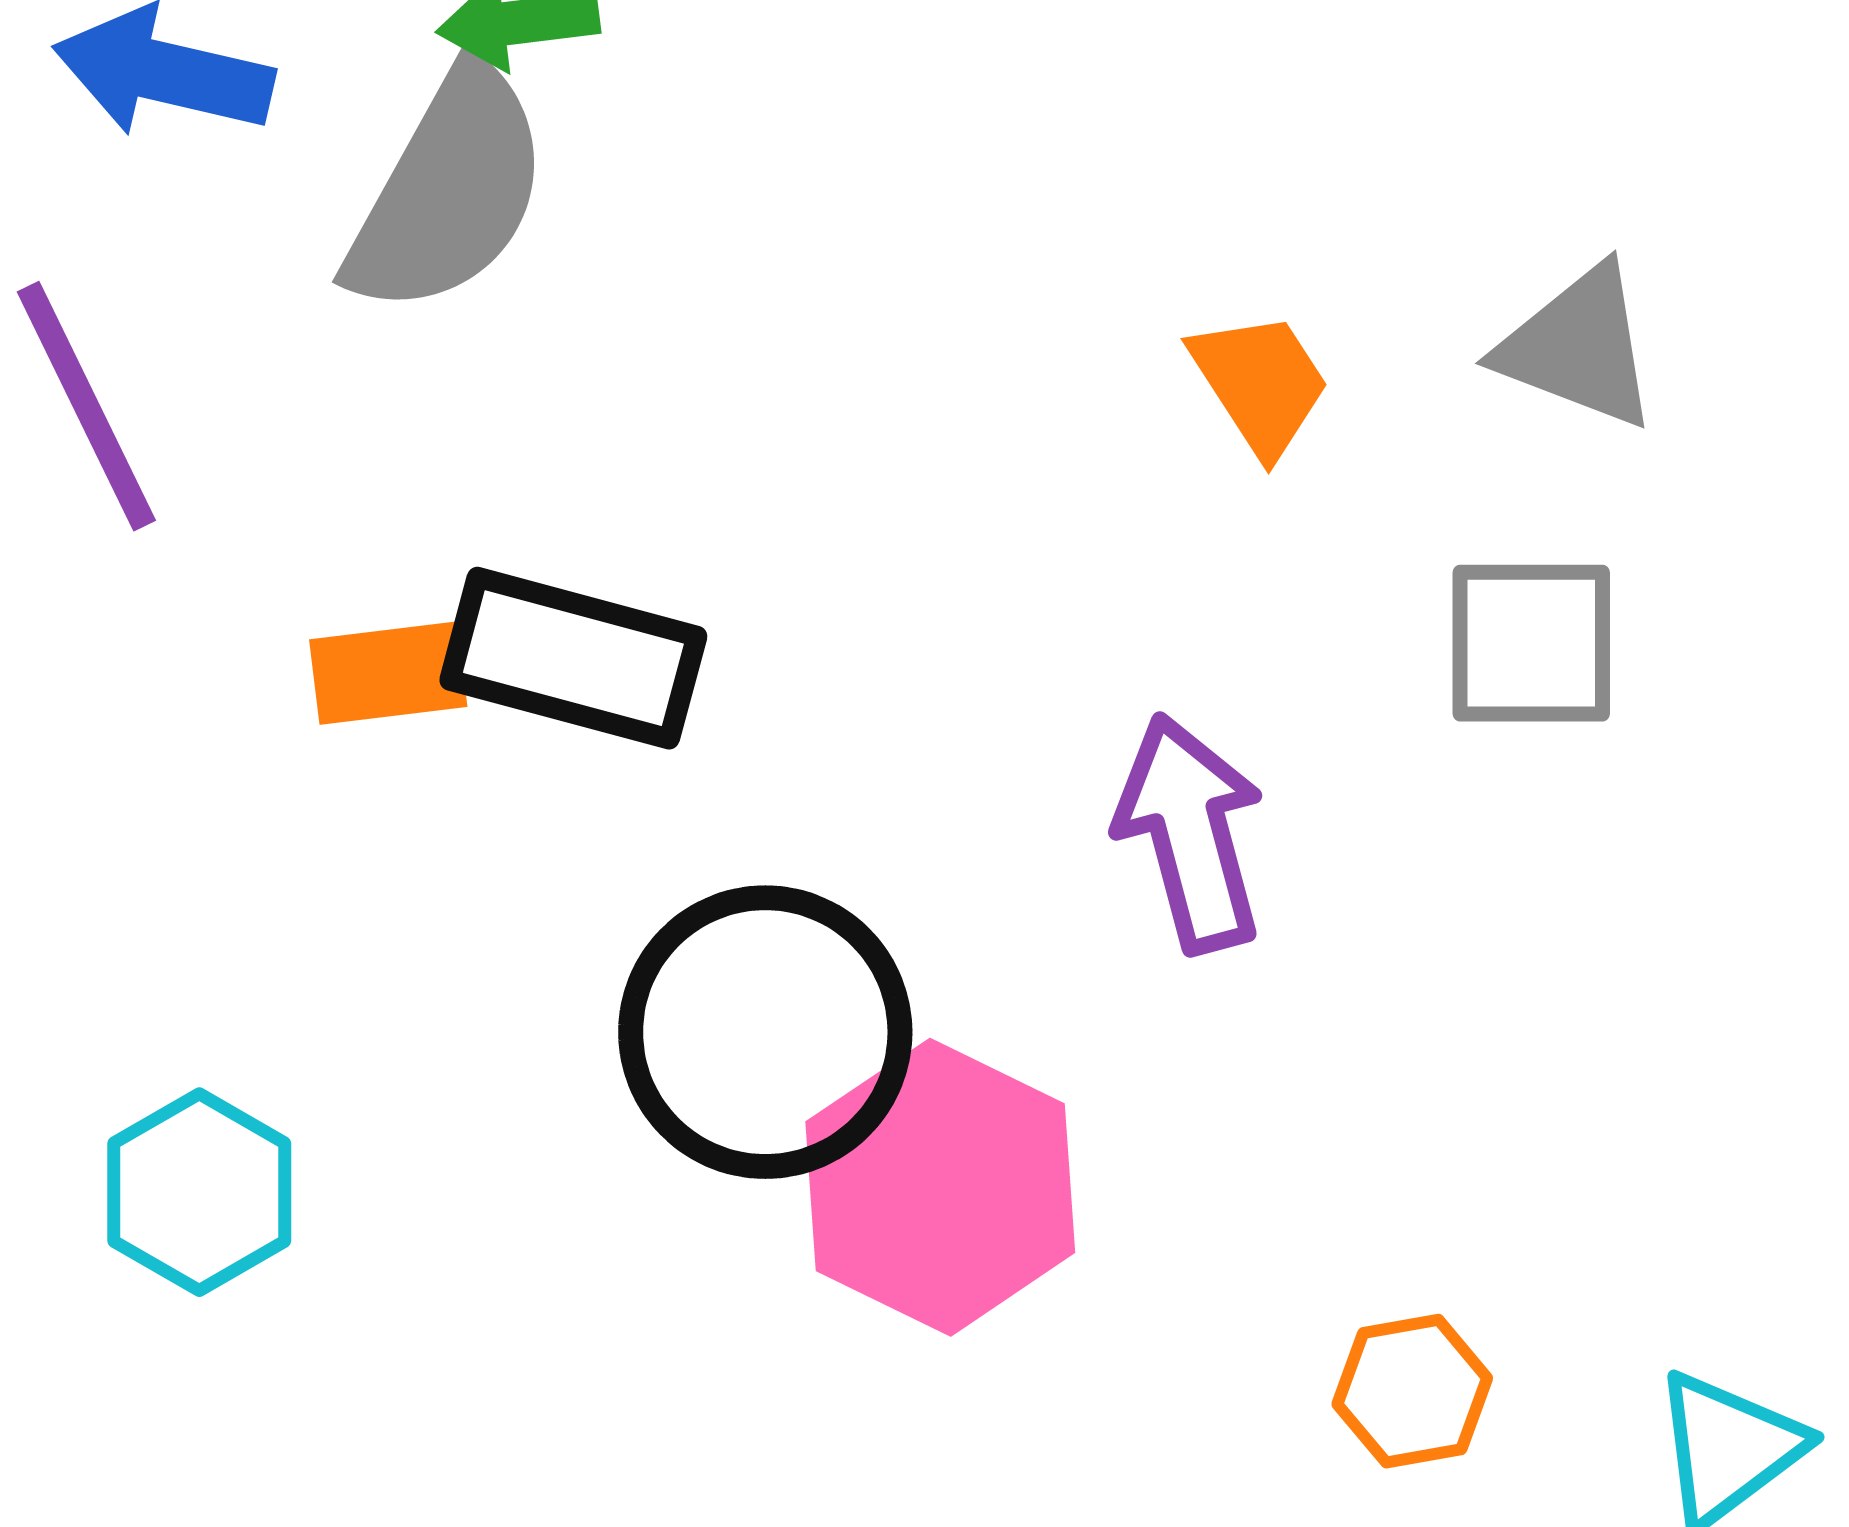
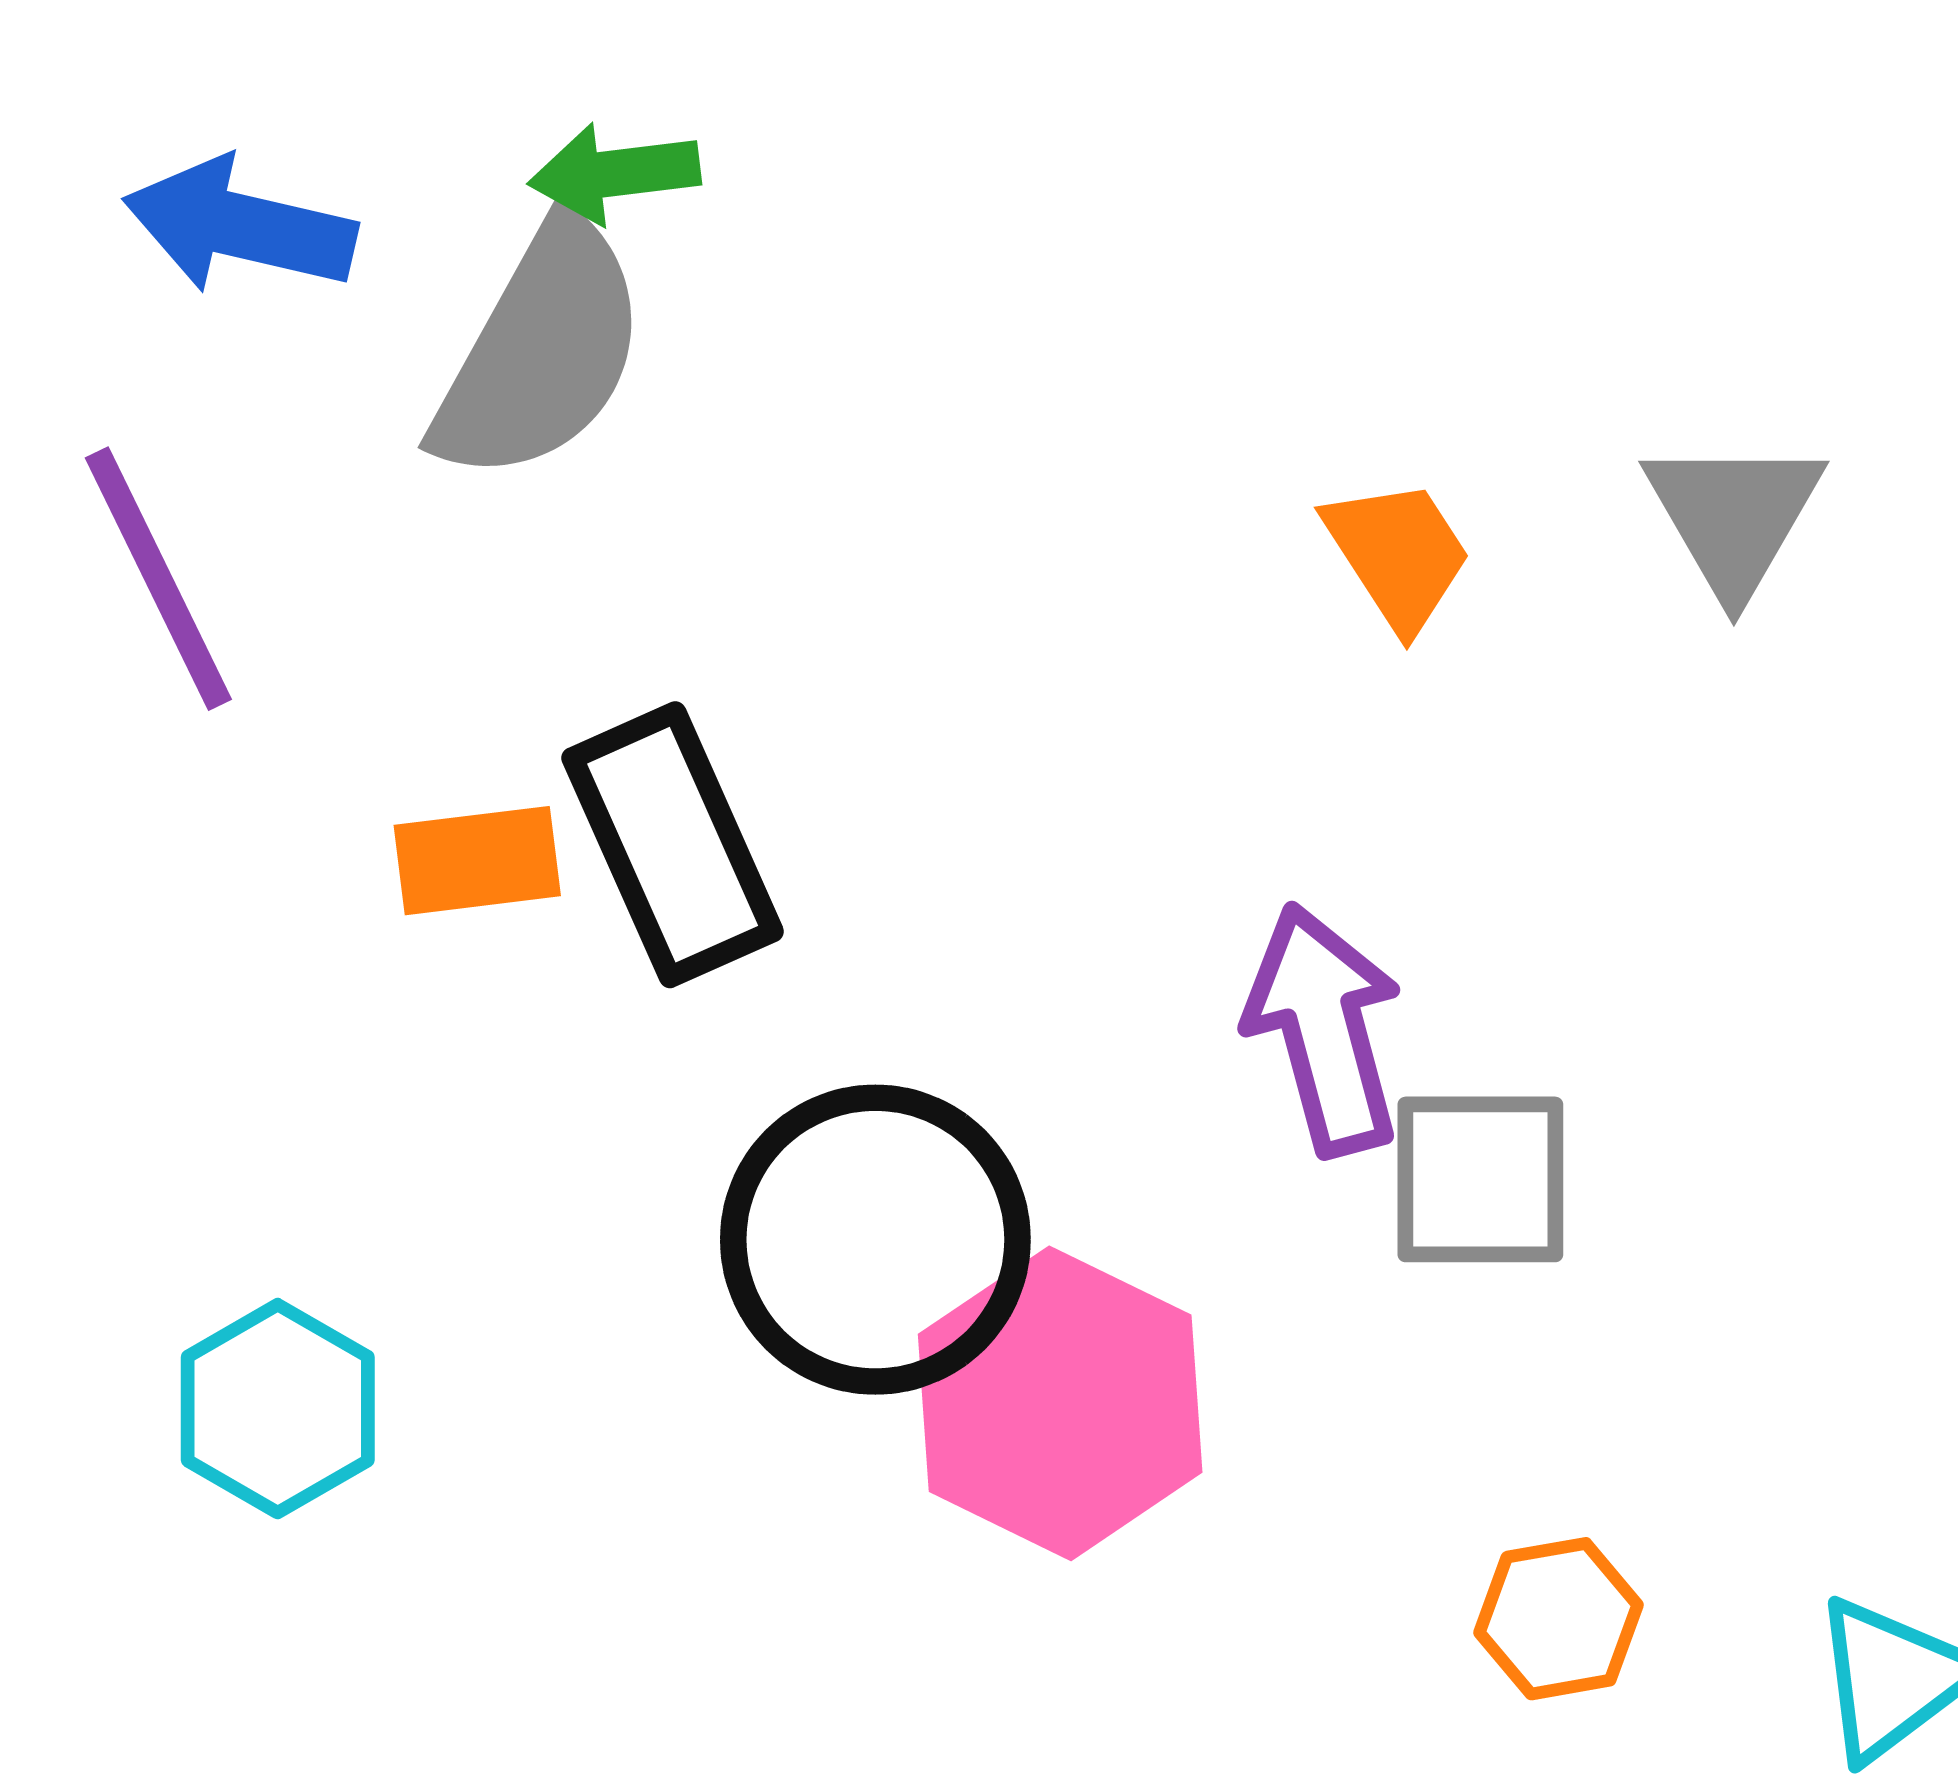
gray triangle: (1578, 347) -> (1734, 516), turned 39
gray square: (1531, 643) -> (1480, 1179), moved
black rectangle: (573, 658) -> (673, 845), turned 51

